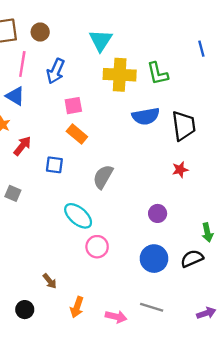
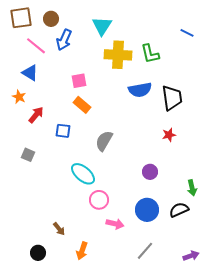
blue line: (201, 49) -> (187, 33), turned -48
pink line: (22, 64) -> (36, 46), turned -60
blue arrow: (56, 71) -> (64, 40), moved
gray line: (152, 307) -> (145, 251), turned -66
pink arrow: (116, 317) -> (115, 224), moved

